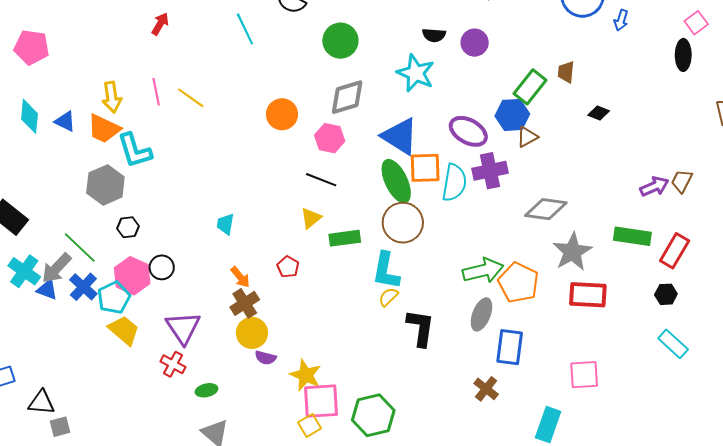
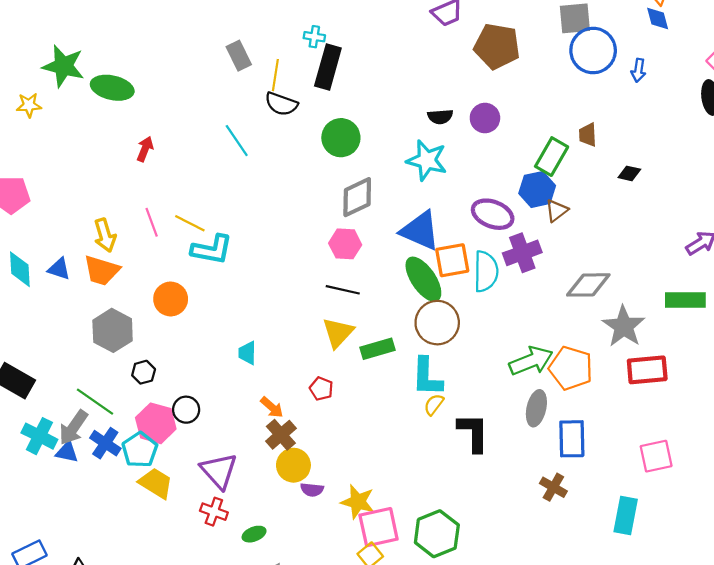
orange circle: (282, 114) -> (171, 299), moved
cyan L-shape: (135, 151) -> (212, 250), moved, turned -54
yellow triangle: (311, 218) -> (338, 333), size x1.4

